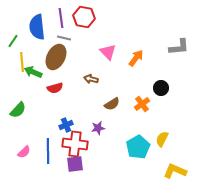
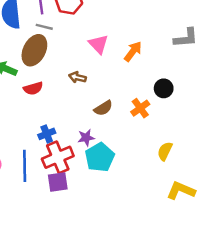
red cross: (75, 144) -> (58, 157), turned -30
cyan pentagon: (138, 147) -> (100, 157), moved

